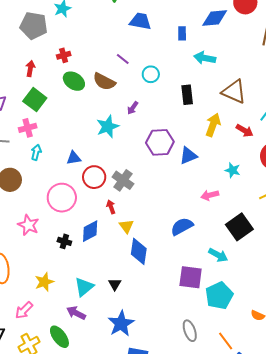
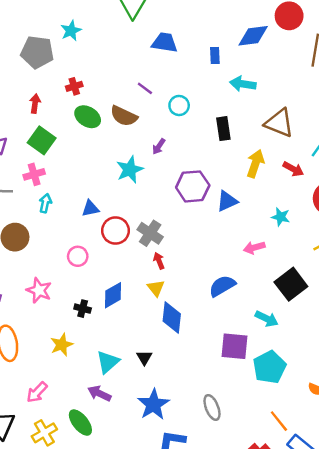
pink circle: (62, 198) -> (78, 256), size x0.6
red arrow: (111, 207) -> (159, 261), moved
yellow star: (44, 282) -> (62, 345), moved
gray ellipse: (190, 331) -> (212, 407), moved

